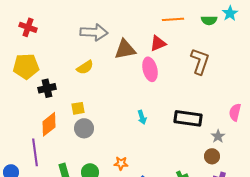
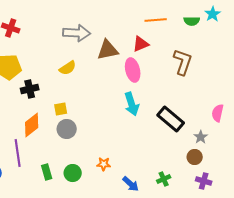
cyan arrow: (142, 117) -> (132, 104), moved, size x1.6
black rectangle: (188, 118) -> (171, 119), turned 32

